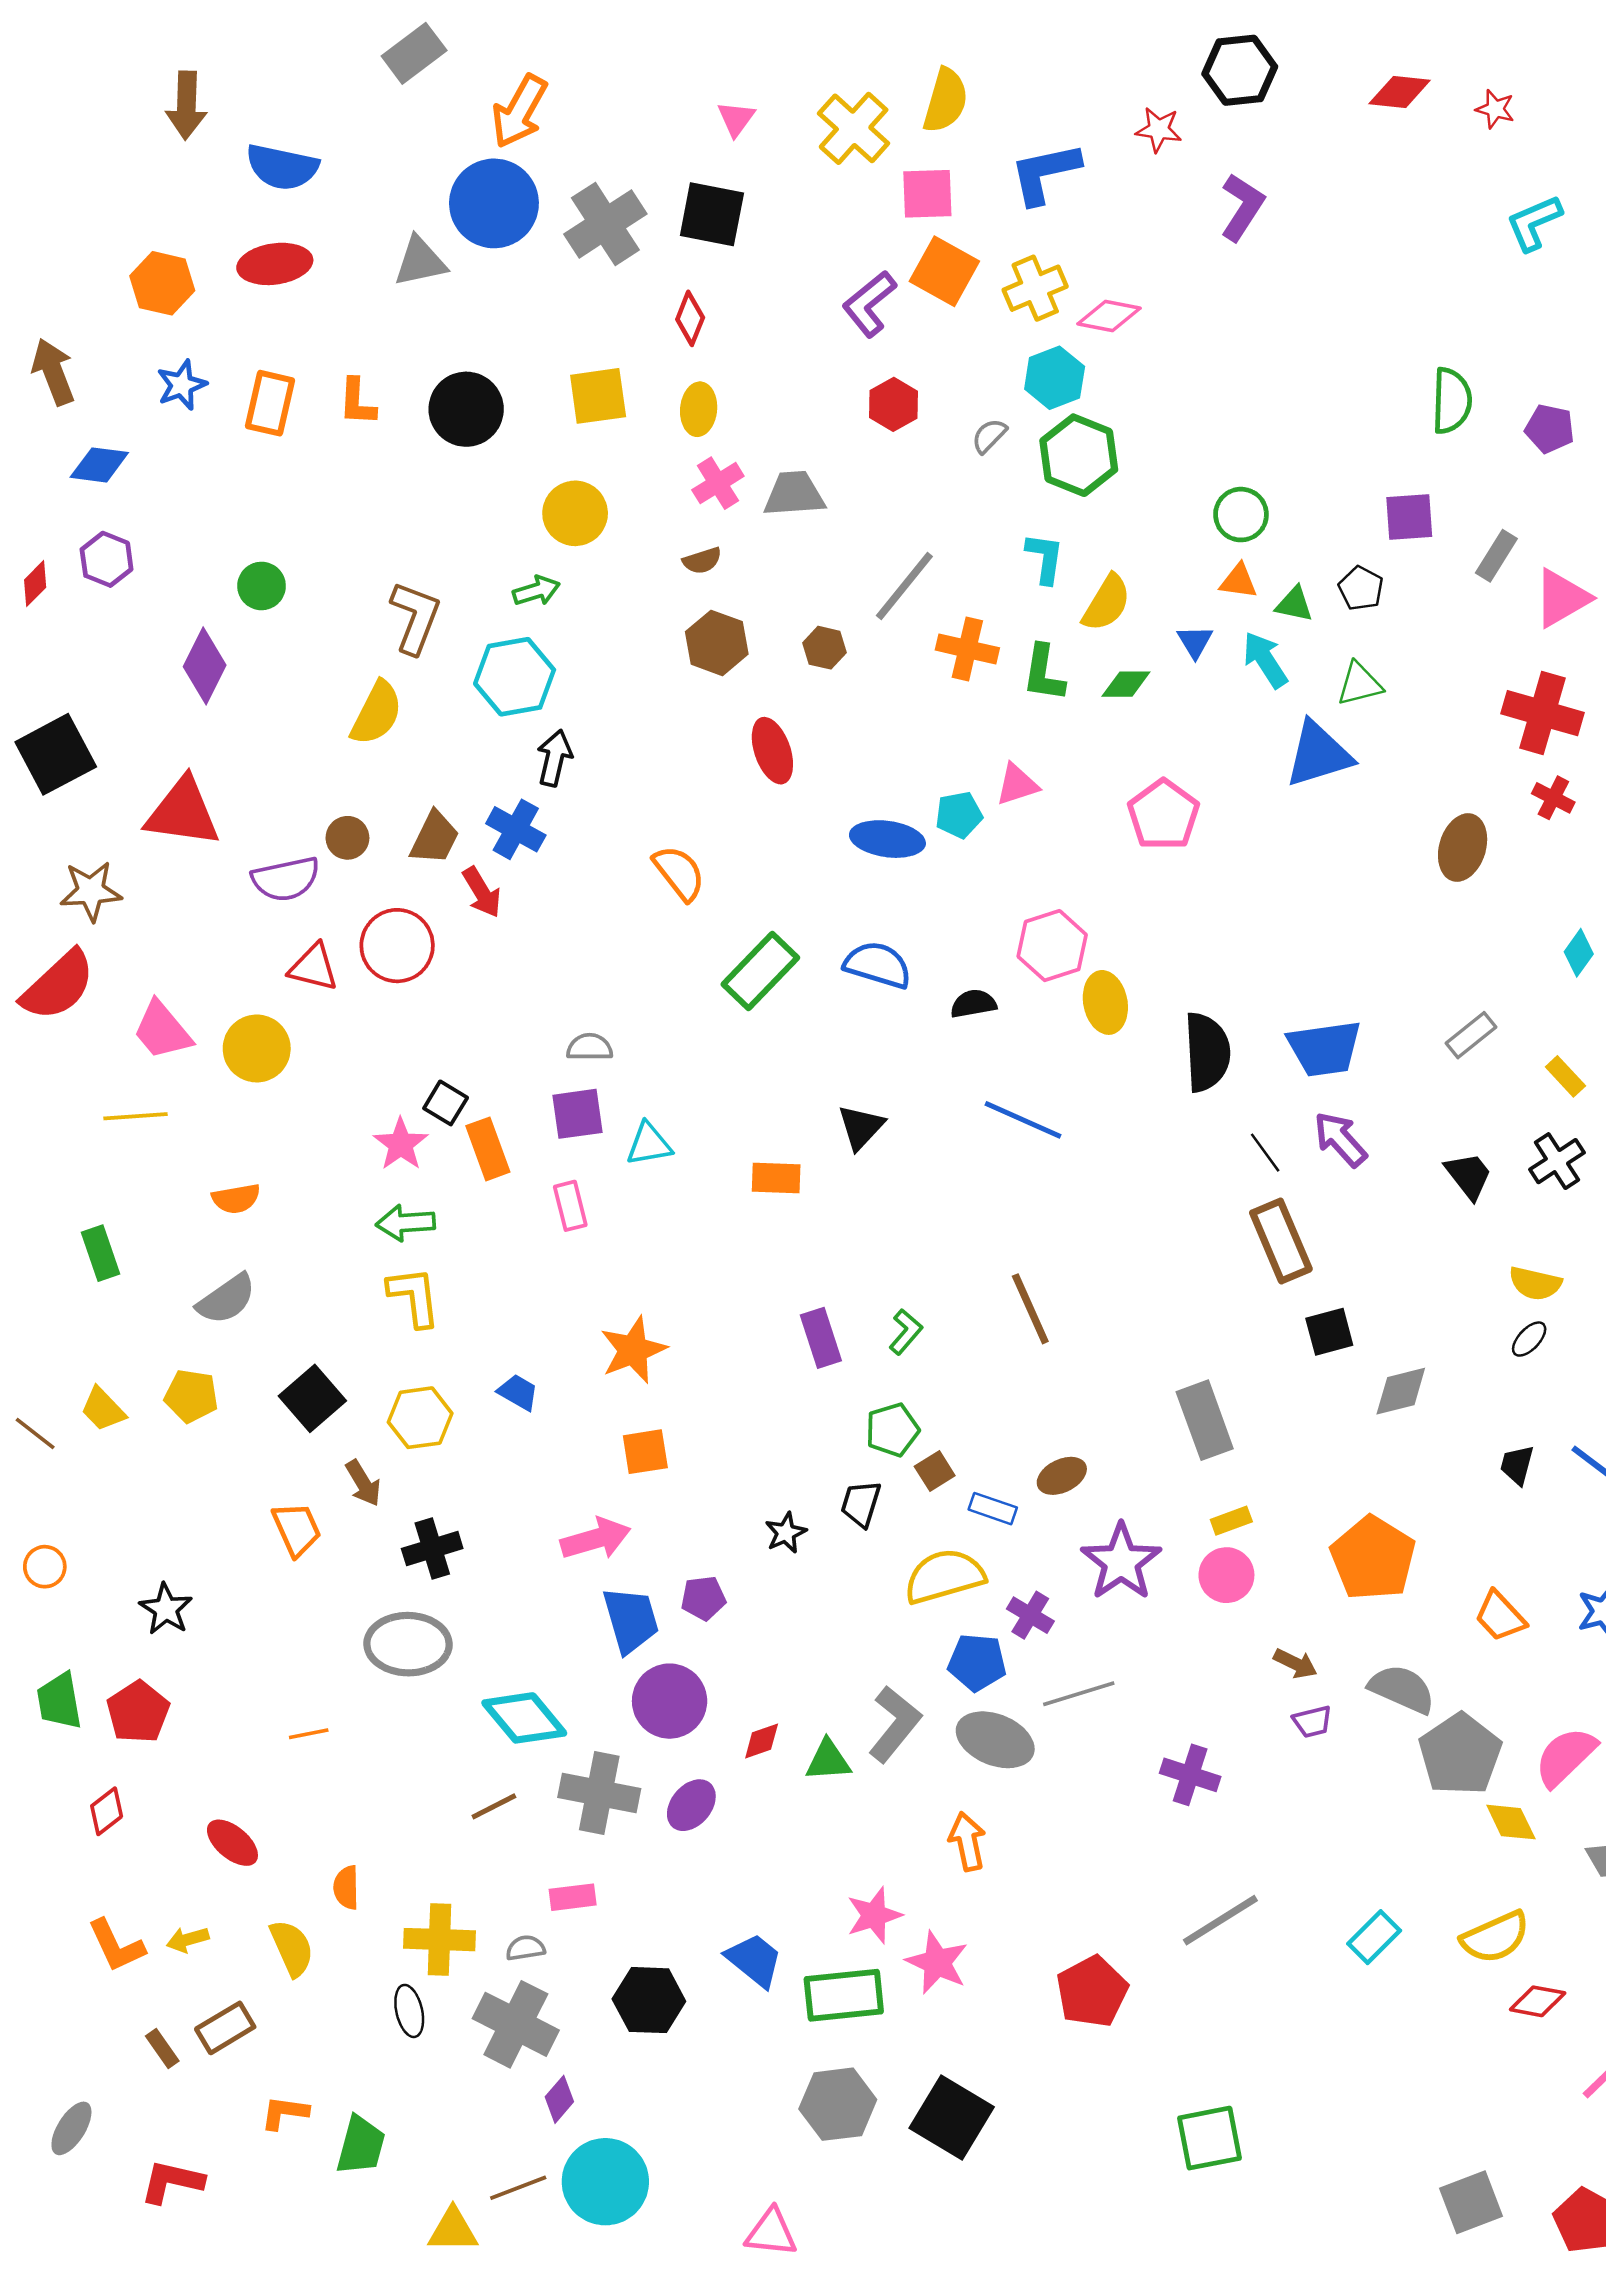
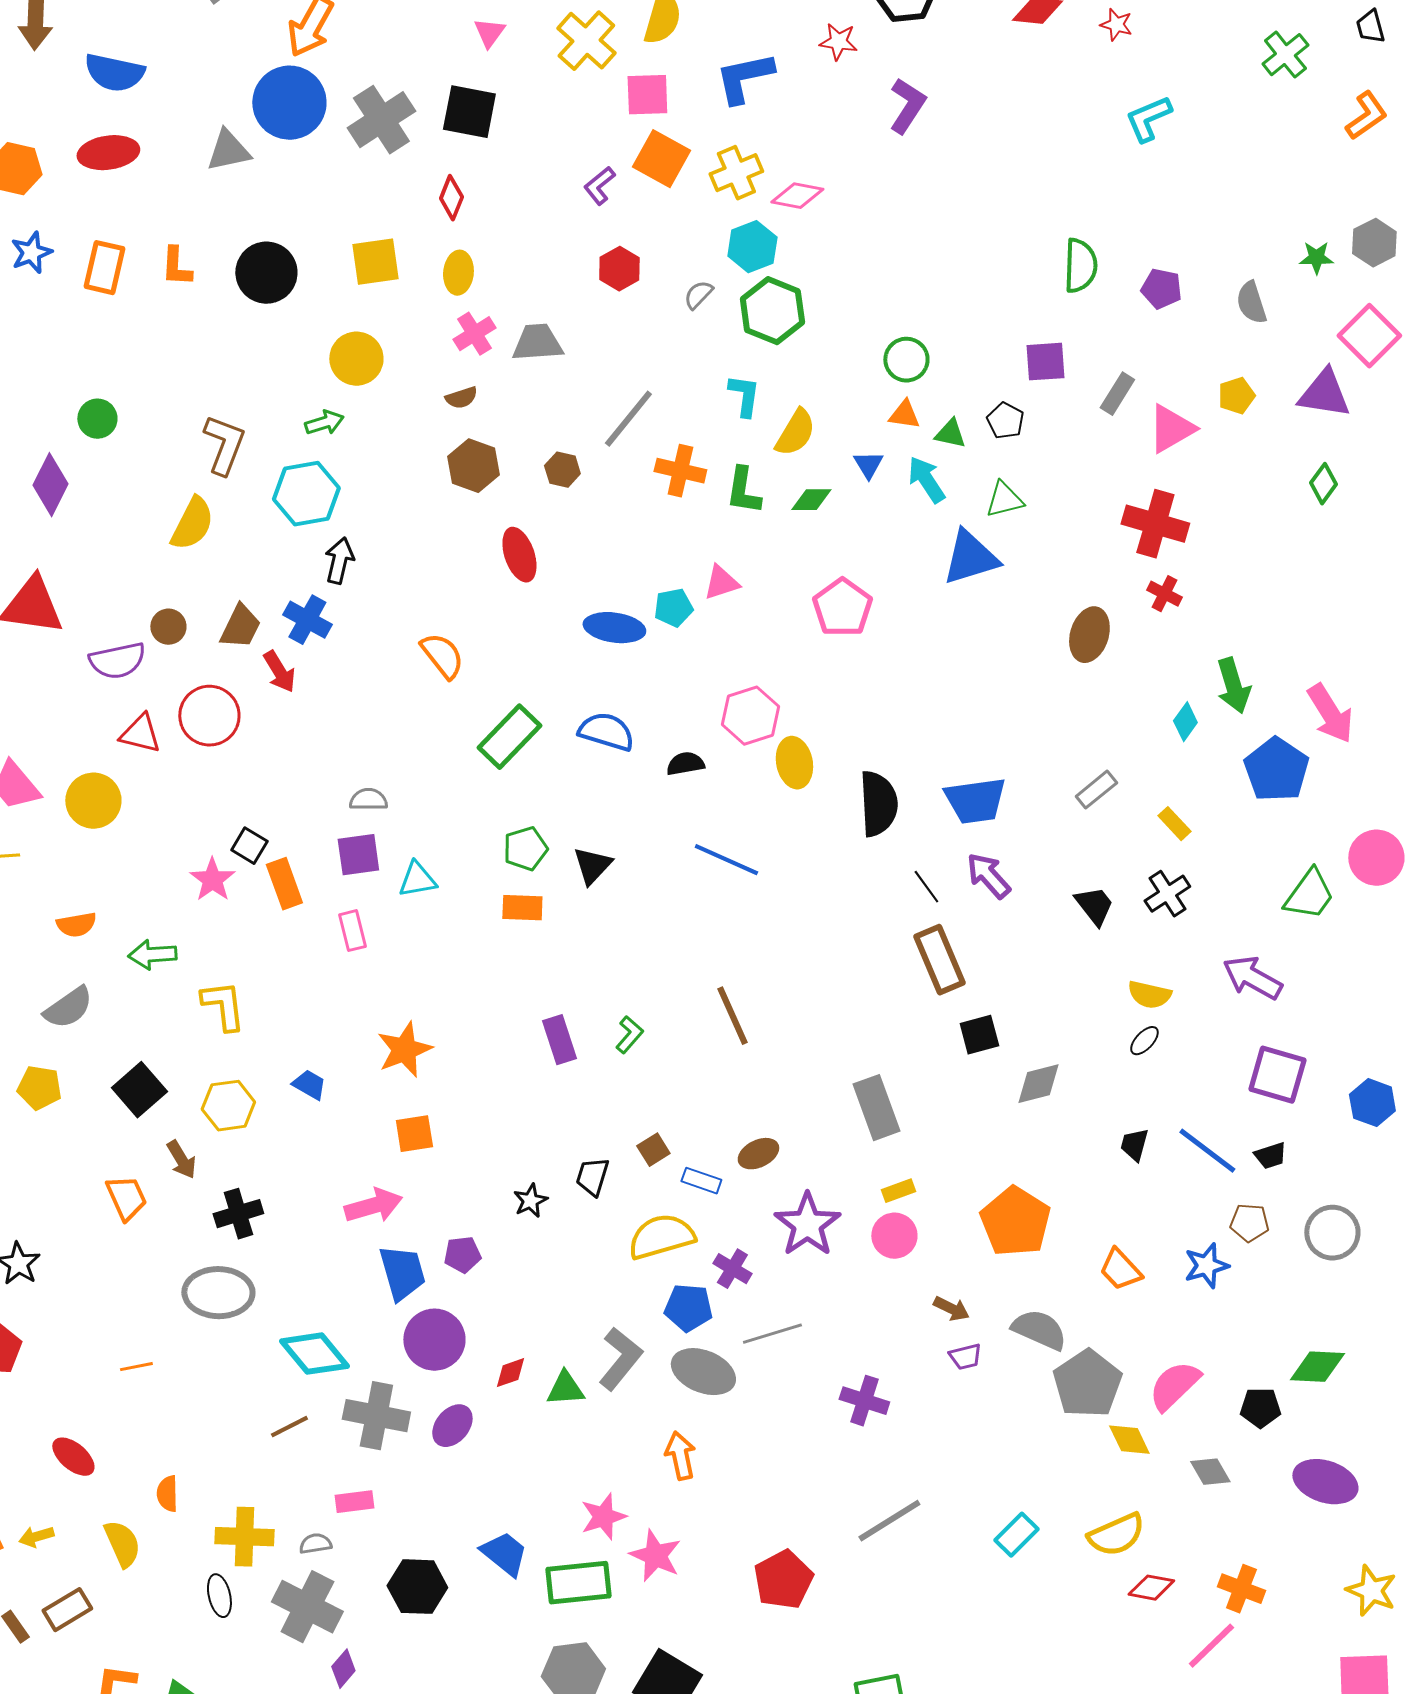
purple L-shape: (869, 304) -> (599, 186), size x0.7
green arrow: (406, 1223) -> (152, 955), moved
green pentagon: (892, 1430) -> (525, 849), moved

